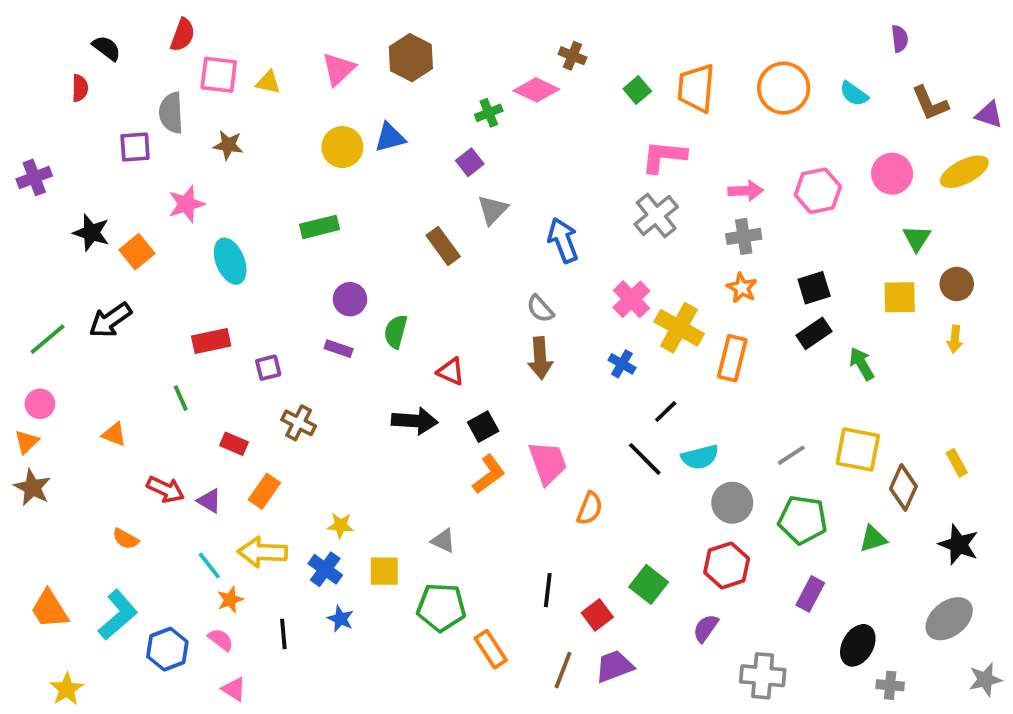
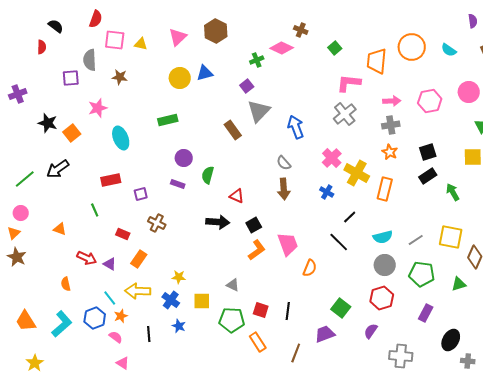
orange trapezoid: (696, 88) -> (377, 61), moved
gray triangle: (493, 210) -> (259, 111), size x1.4
cyan semicircle: (700, 457) -> (383, 237), moved
orange semicircle: (126, 539) -> (66, 284), turned 48
red square: (597, 615) -> (261, 310), moved, turned -35
blue hexagon: (167, 649) -> (95, 318), moved
purple trapezoid: (614, 666) -> (325, 334), moved

